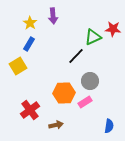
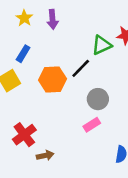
yellow star: (30, 23) -> (24, 18), moved
orange hexagon: (64, 93) -> (53, 79), moved
brown arrow: (56, 125) -> (45, 155), moved

